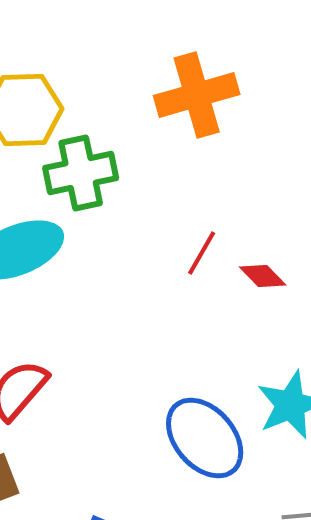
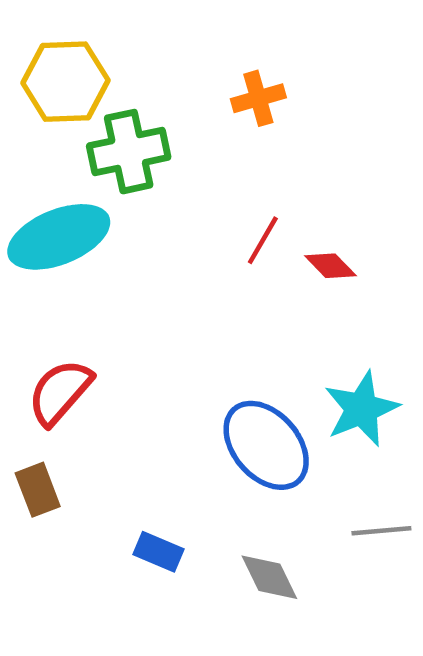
orange cross: (197, 95) -> (258, 98), moved, size x0.6

